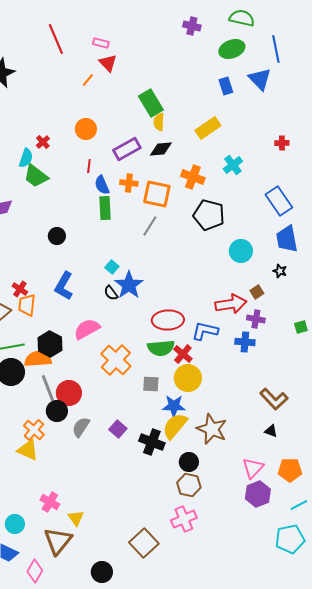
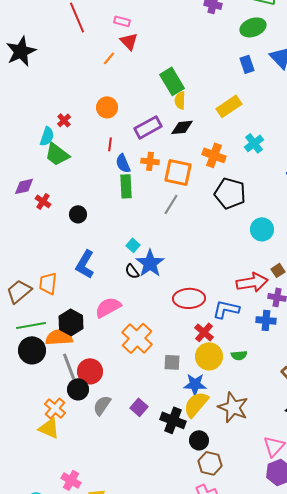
red cross: (20, 289) -> (43, 201), moved
green semicircle: (161, 348) -> (239, 355), moved, size x0.6
black circle: (189, 462) -> (199, 440), moved

